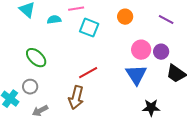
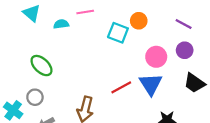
cyan square: (89, 28) -> (118, 33), moved
purple circle: (161, 52) -> (185, 50), moved
red line: (88, 73) -> (121, 87), moved

